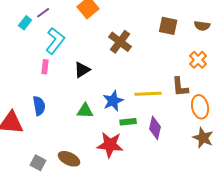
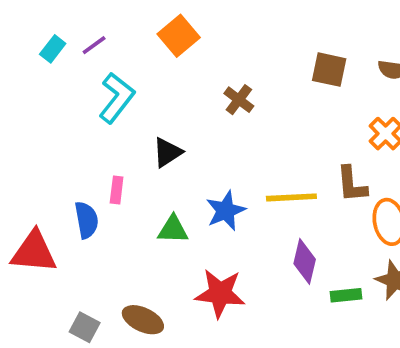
cyan rectangle: (25, 23) -> (53, 49), moved
brown cross: (120, 42) -> (239, 100), size x0.7
pink rectangle: (45, 67) -> (117, 190), moved
green rectangle: (128, 122) -> (346, 295), moved

